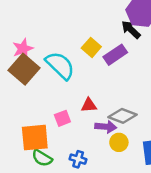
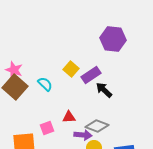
black arrow: (131, 29) -> (104, 90), moved
pink star: (23, 49) -> (14, 70), turned -30
cyan semicircle: (60, 65) -> (45, 84), size x0.6

